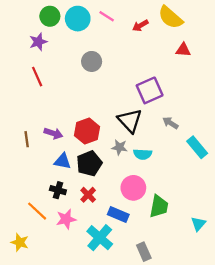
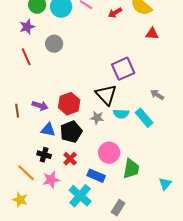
gray circle: (92, 61) -> (54, 44), moved
gray arrow: (170, 123) -> (157, 95), moved
cyan rectangle: (197, 147) -> (144, 118), moved
cyan semicircle: (143, 154) -> (121, 114), moved
yellow star: (20, 242) -> (20, 200), moved
gray rectangle: (144, 252) -> (118, 208), turned 56

